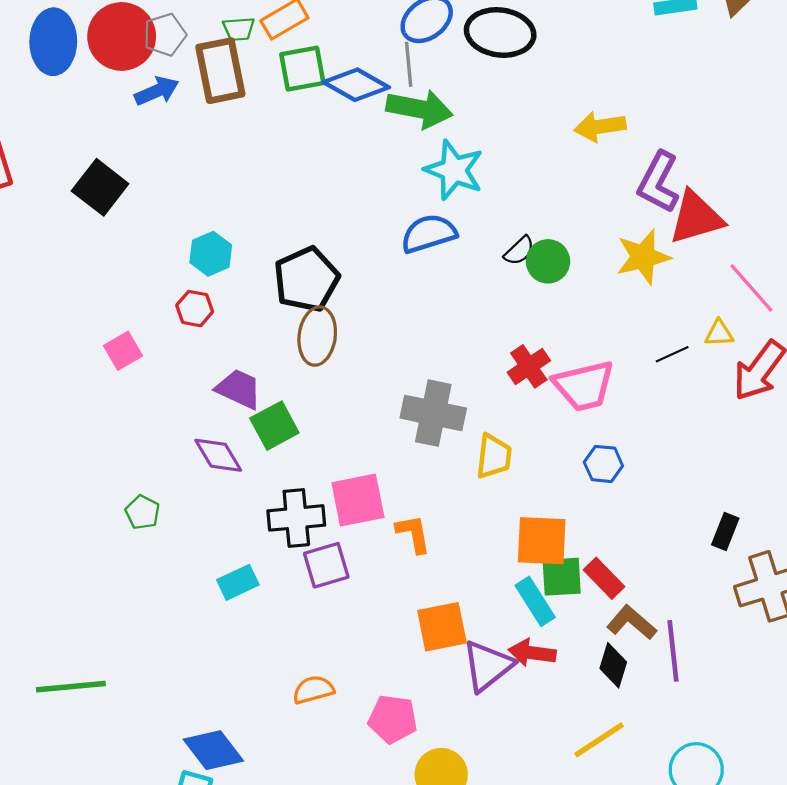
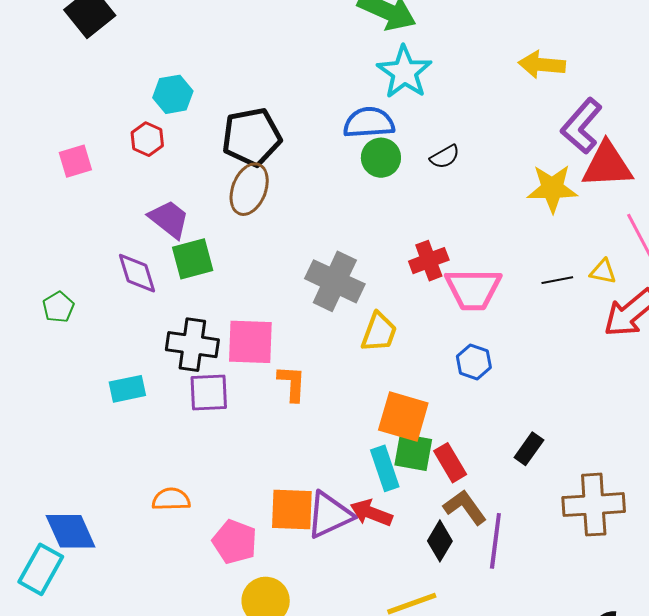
green circle: (548, 261) -> (381, 158), moved
black rectangle: (725, 532) -> (529, 449), moved
orange square: (442, 627) -> (292, 510), moved

